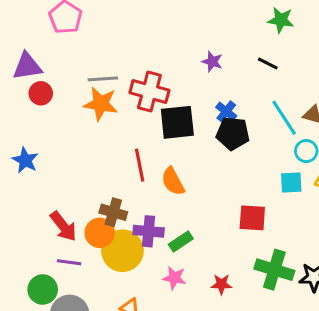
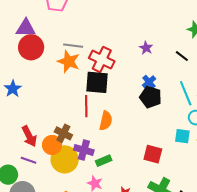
red circle: (41, 93) -> (31, 47), size x1.6
black square: (177, 122) -> (97, 82), moved
orange semicircle: (173, 181) -> (106, 121), turned -150

